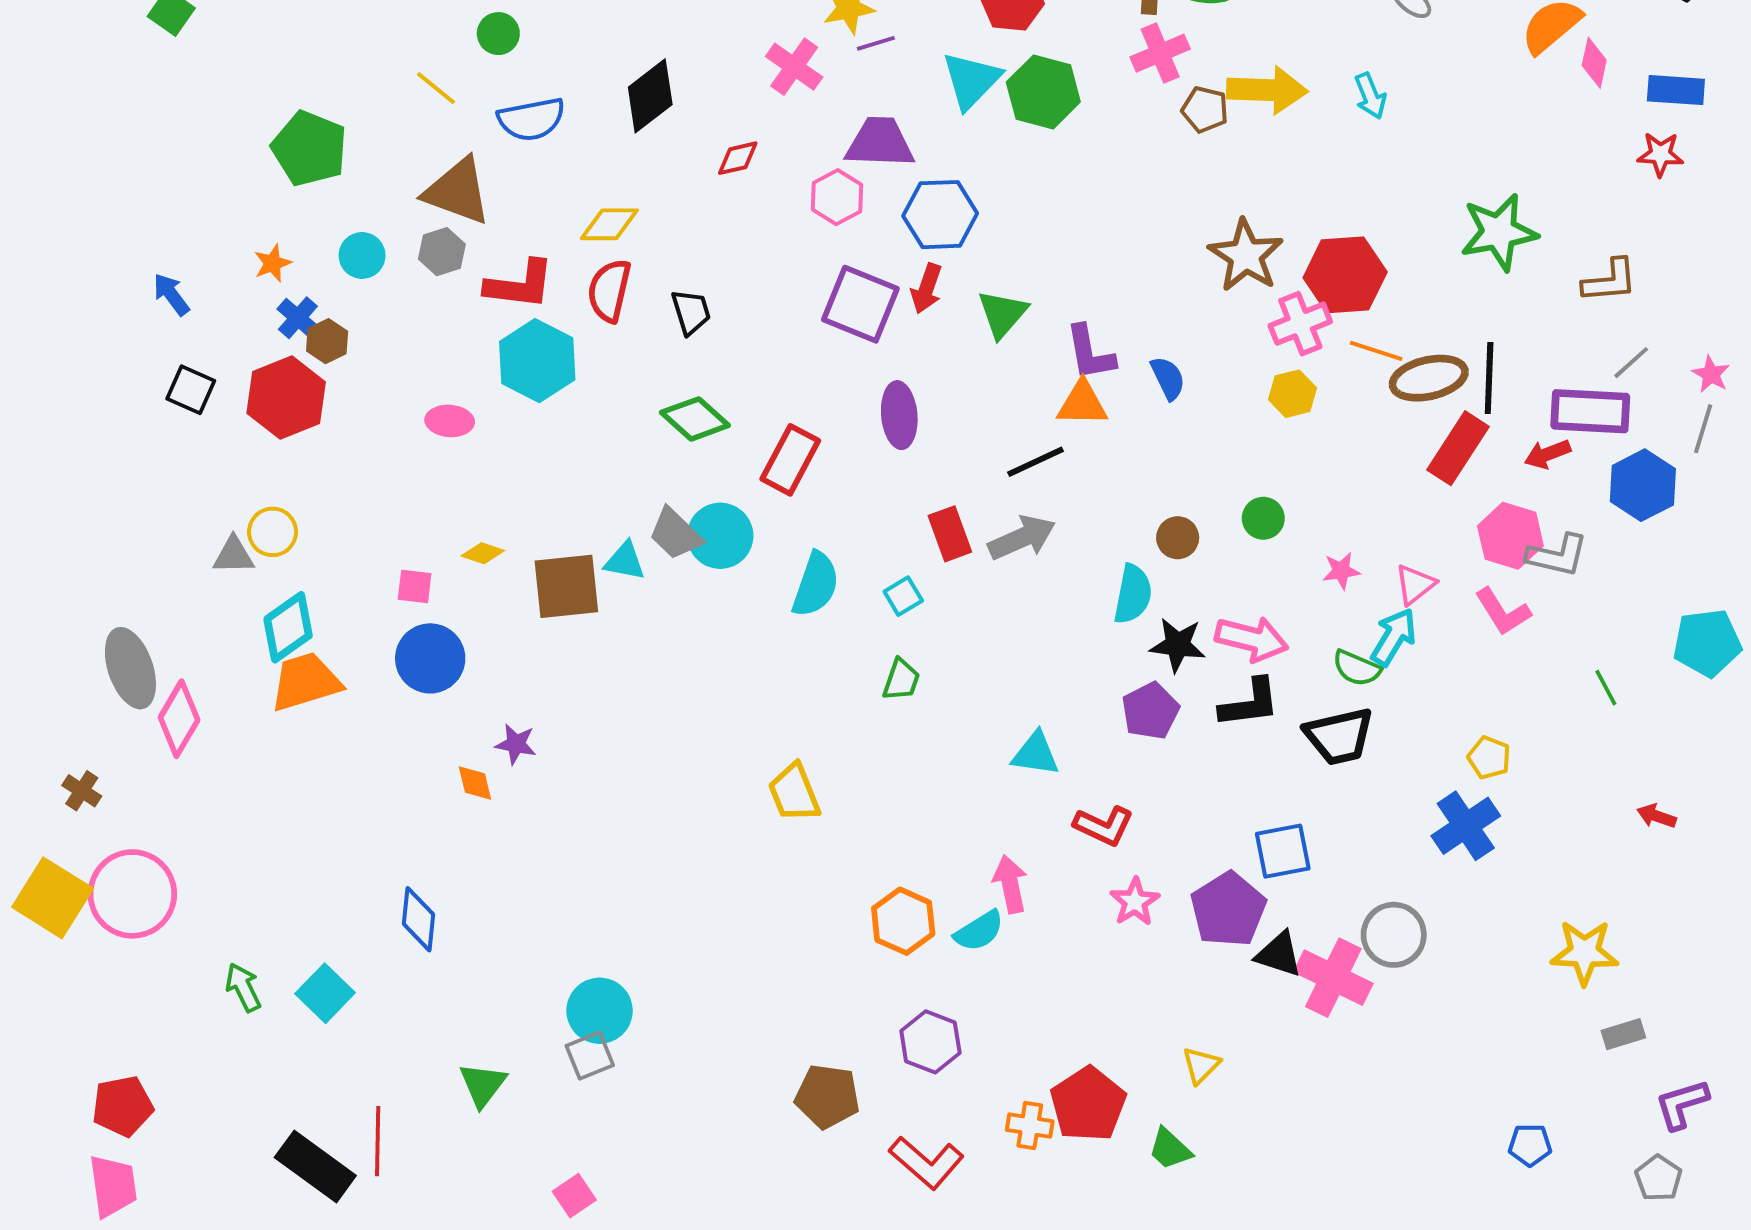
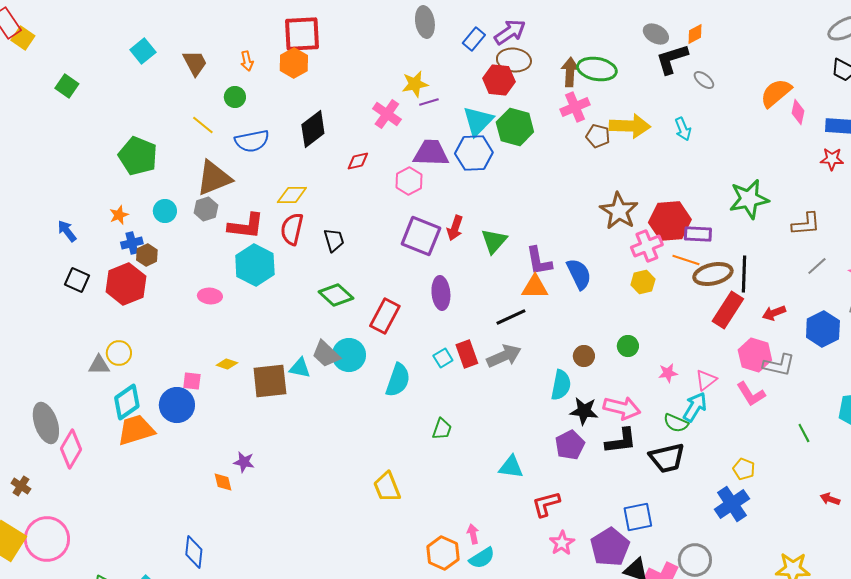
brown triangle: (457, 191) -> (214, 178), turned -42
blue hexagon: (940, 215) -> (474, 153), moved
blue cross: (298, 318) -> (132, 243), turned 35
blue semicircle: (1168, 378) -> (579, 274), size x1.4
purple rectangle: (1590, 411) -> (698, 234), moved, size x0.7
cyan square: (903, 596) -> (443, 358), moved
blue circle: (430, 658) -> (177, 405), moved
red L-shape: (1104, 826) -> (546, 504), turned 140
pink arrow: (1010, 884) -> (473, 534), moved, size x0.7

